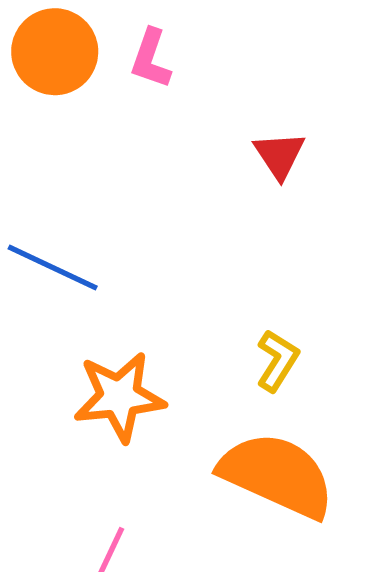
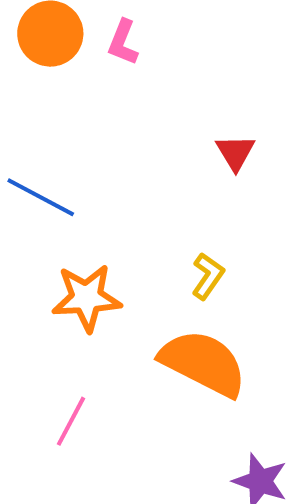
red triangle: (279, 155) -> (235, 152), moved

